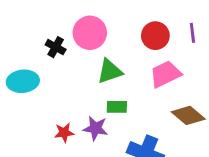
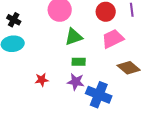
black cross: (56, 47) -> (14, 20), moved
purple star: (96, 128) -> (76, 82), moved

